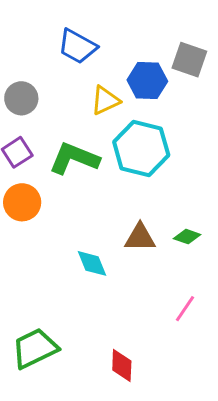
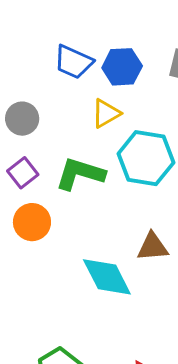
blue hexagon: (147, 81) -> (122, 67), moved
cyan diamond: (92, 263) -> (107, 277), size x1.6

